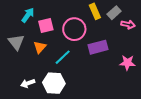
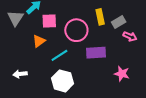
gray triangle: (16, 42) -> (15, 18), moved
white hexagon: (54, 83) -> (63, 81), moved

